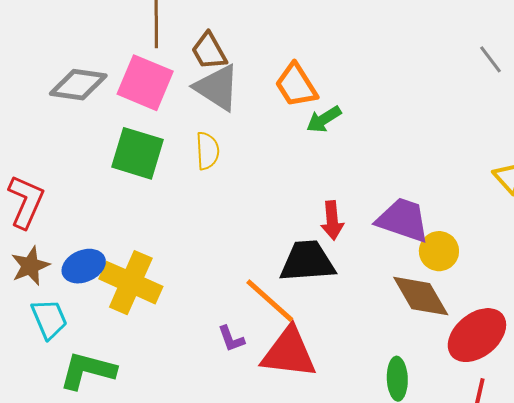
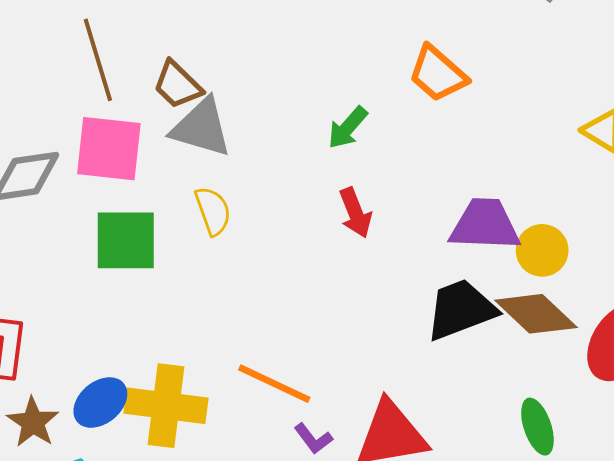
orange trapezoid: (296, 85) -> (438, 74), moved
red arrow: (332, 220) -> (355, 213), moved
black trapezoid: (307, 261) -> (461, 309), moved
orange line: (270, 301) -> (274, 384), moved

